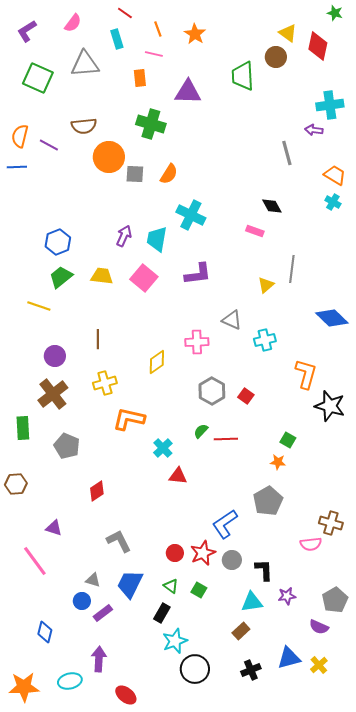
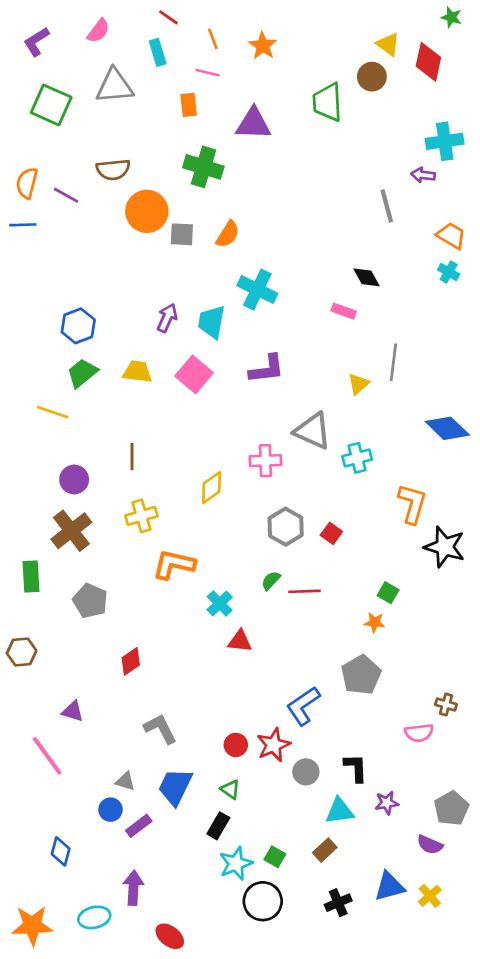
gray triangle: (232, 320) -> (313, 431), size x1.4
brown cross: (331, 523) -> (446, 705), size x0.7
gray circle: (232, 560) -> (306, 772), moved
green square: (199, 590) -> (275, 857), moved

